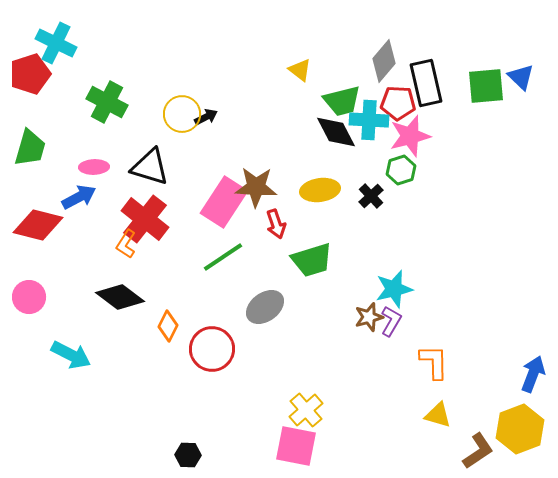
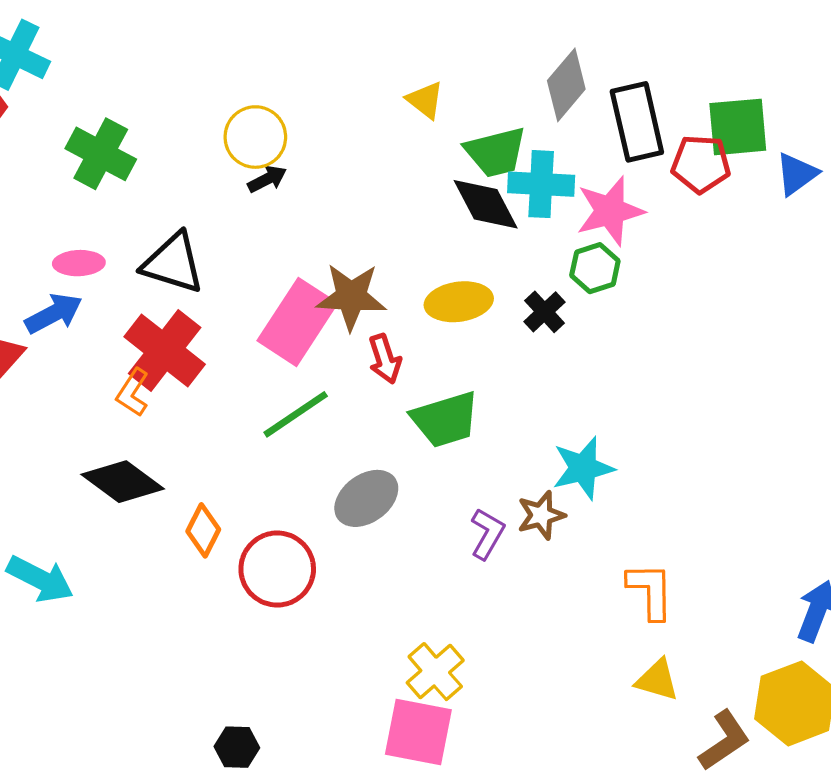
blue triangle: (521, 77) -> (797, 174), moved, turned 40
red pentagon: (398, 103) -> (701, 164), moved
yellow circle: (182, 114) -> (255, 137), moved
purple L-shape: (391, 321) -> (487, 534), moved

